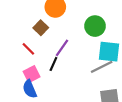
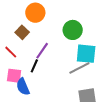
pink square: (32, 74) -> (14, 76), turned 35
blue semicircle: (30, 89) -> (23, 87), moved

